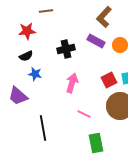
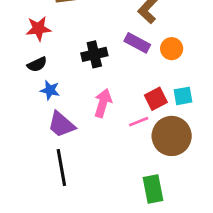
purple trapezoid: (18, 96) -> (61, 125), moved
pink line: (84, 114) -> (139, 122), moved, turned -48
green rectangle: (96, 143) -> (153, 189), moved

